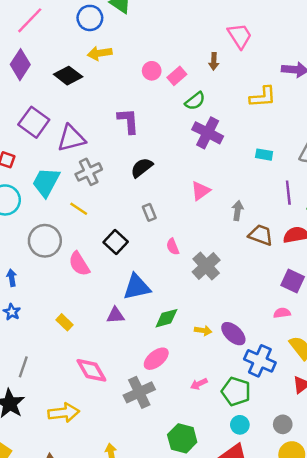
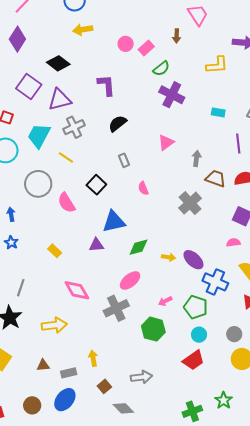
black diamond: (68, 76) -> (58, 63), moved
gray cross: (206, 266) -> (190, 203), moved
green hexagon: (182, 438) -> (153, 329), moved

